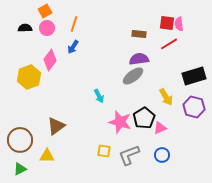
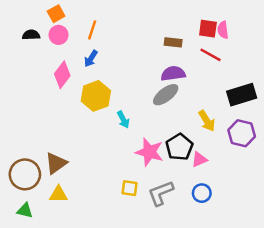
red line: (169, 44) -> (210, 55), turned 60
yellow hexagon: (29, 77) -> (96, 96), moved
brown triangle: (56, 126) -> (56, 163), moved
green triangle: (20, 169) -> (25, 211), turned 40

